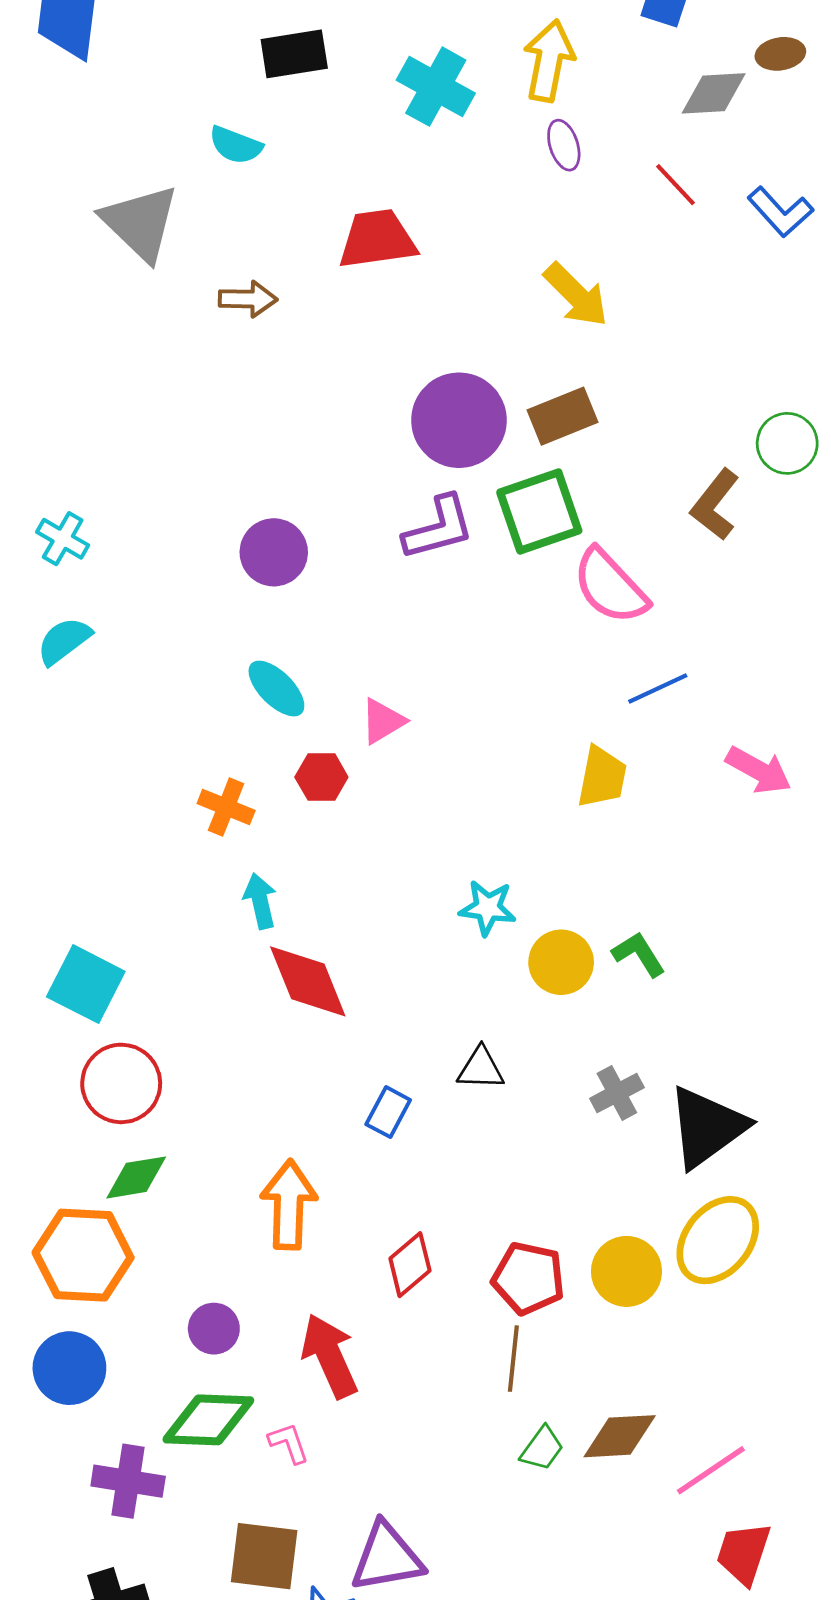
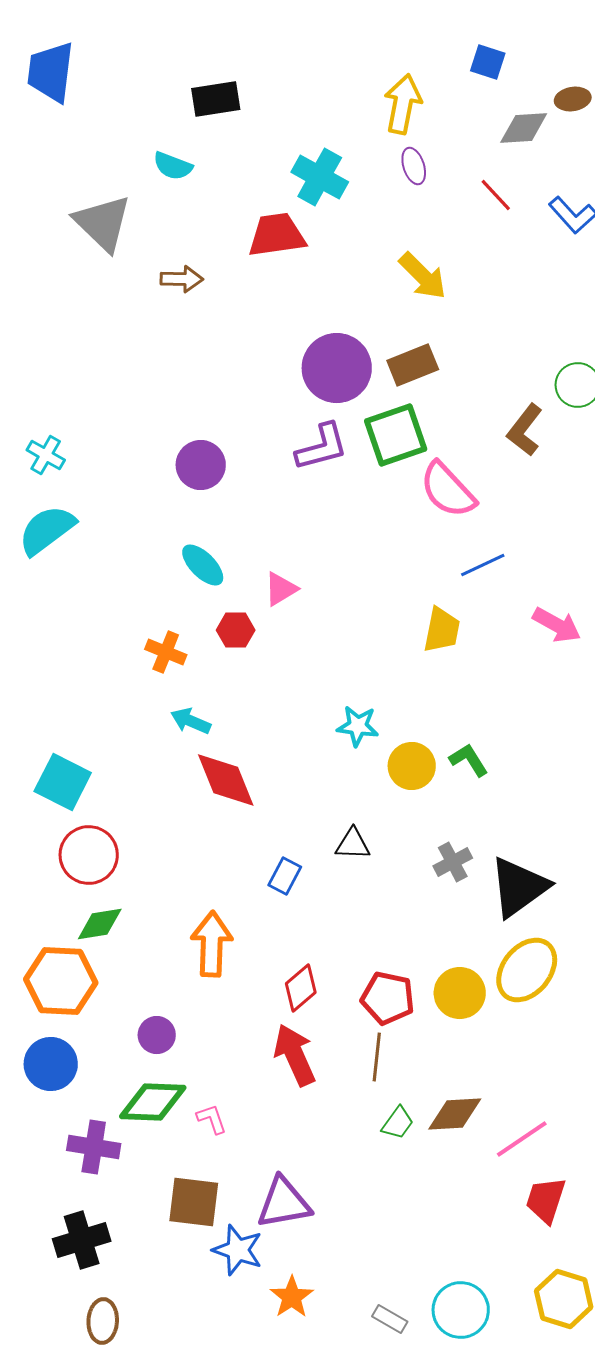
cyan cross: (436, 87) -> (320, 177), moved
cyan semicircle: (64, 641) -> (47, 530), size x1.4
cyan arrow: (260, 901) -> (191, 721), turned -54
red arrow: (330, 1356) -> (295, 1055), moved

